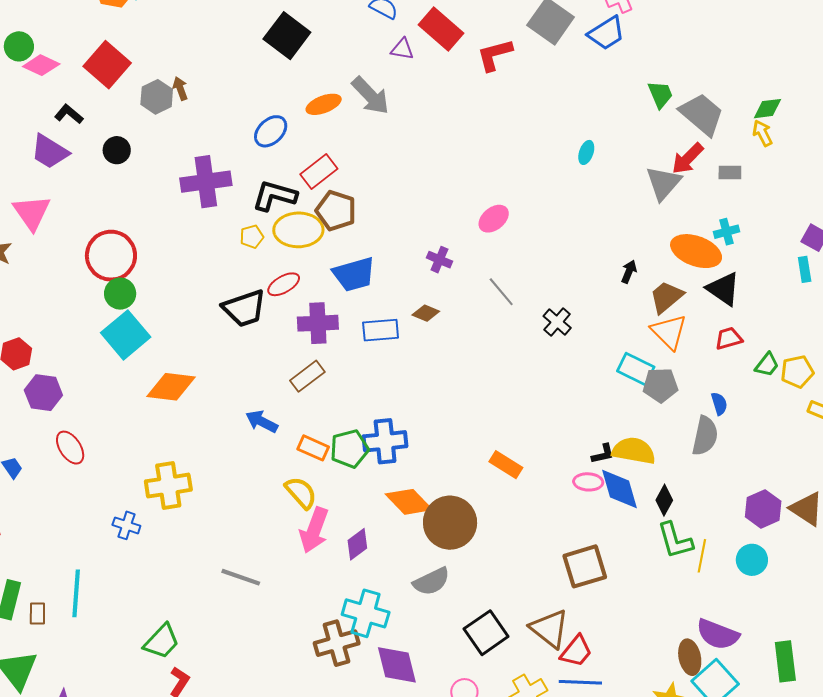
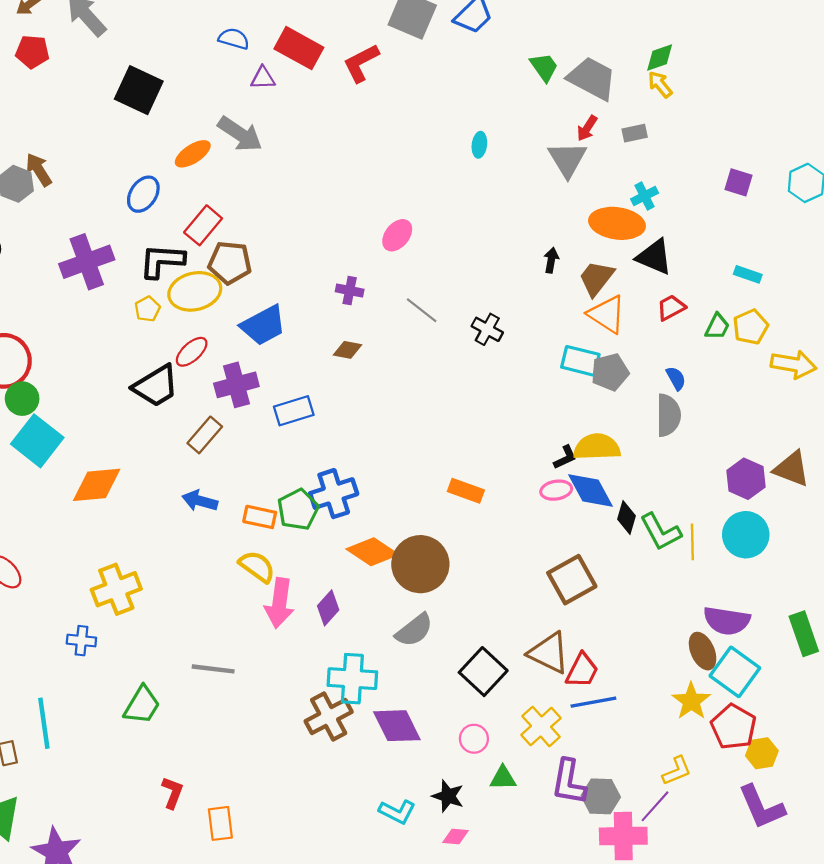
brown arrow: (180, 88) -> (39, 170), size x1.4
red arrow: (688, 159) -> (587, 128), size x0.7
cyan rectangle: (805, 269) -> (748, 274), moved, turned -50
blue rectangle: (381, 330) -> (294, 411), moved
brown rectangle: (307, 376) -> (205, 435), moved
black diamond: (664, 500) -> (626, 518), moved
cyan circle: (752, 560) -> (746, 535), size x1.4
green trapezoid: (162, 641) -> (142, 705), moved

